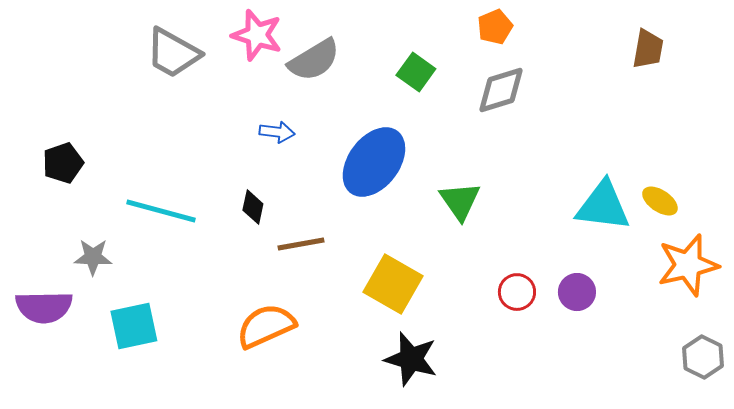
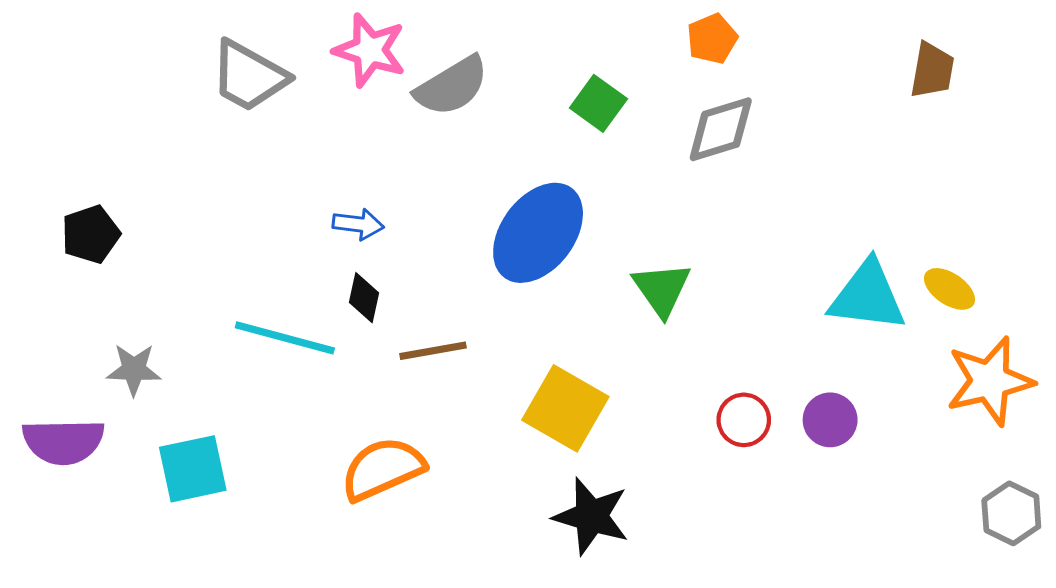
blue arrow: (277, 132) -> (358, 224), moved
cyan line: (161, 211) -> (285, 338), moved

